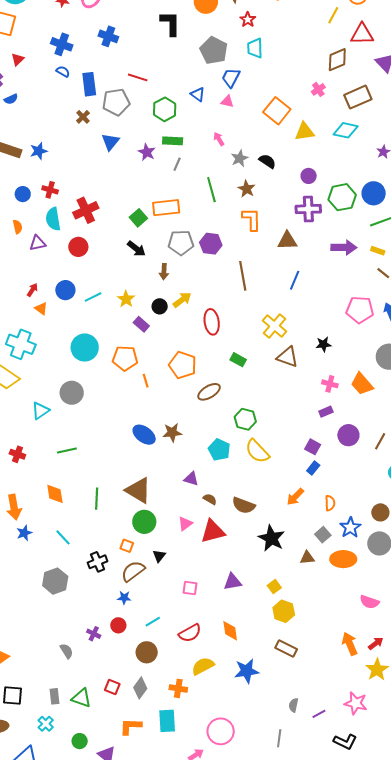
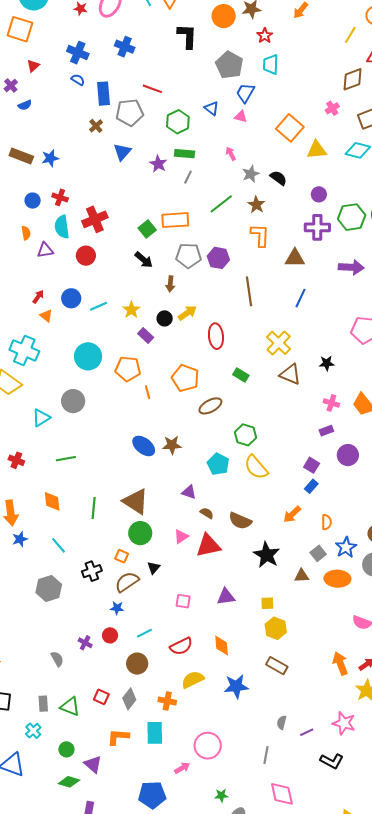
green line: (211, 190) -> (221, 204), turned 65
yellow square: (274, 587) -> (267, 603), turned 32

